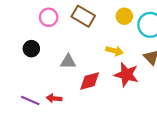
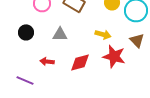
gray triangle: (68, 62) -> (60, 34), moved
red arrow: (54, 98) -> (47, 61), moved

